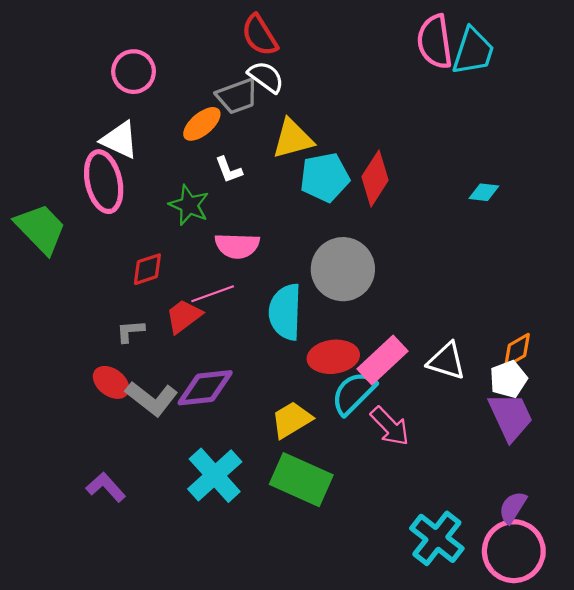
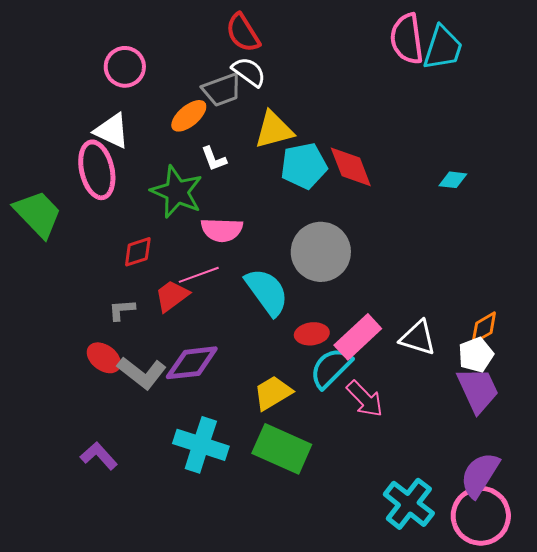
red diamond: (375, 178) -> (351, 167), turned -54
green star: (189, 205) -> (177, 192), size x1.4
cyan semicircle: (285, 312) -> (267, 292), turned 142
red ellipse: (333, 357) -> (312, 334), size x0.7
cyan cross: (215, 475) -> (201, 445), turned -30
purple semicircle: (513, 507) -> (480, 475), size x1.5

